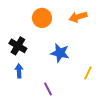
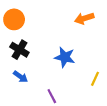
orange circle: (42, 18) -> (14, 19), moved
blue arrow: (19, 71) -> (21, 77), turned 128

